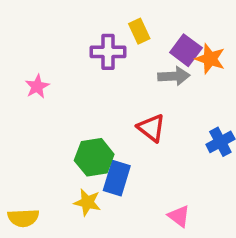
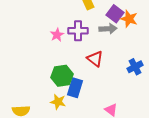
purple cross: (108, 52) -> (78, 31), moved
pink star: (37, 86) -> (57, 35), moved

